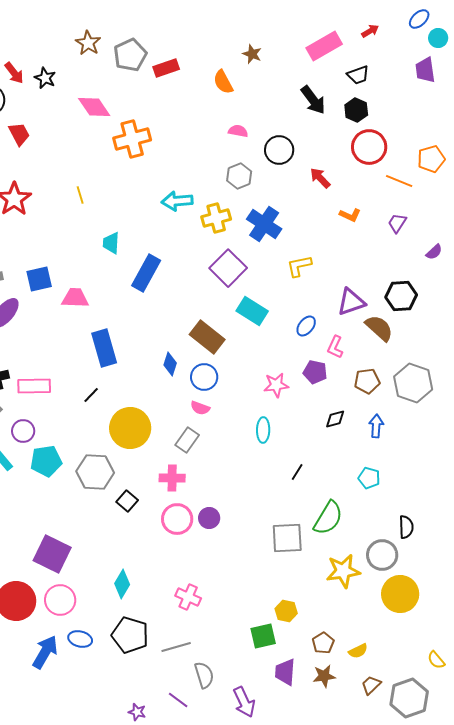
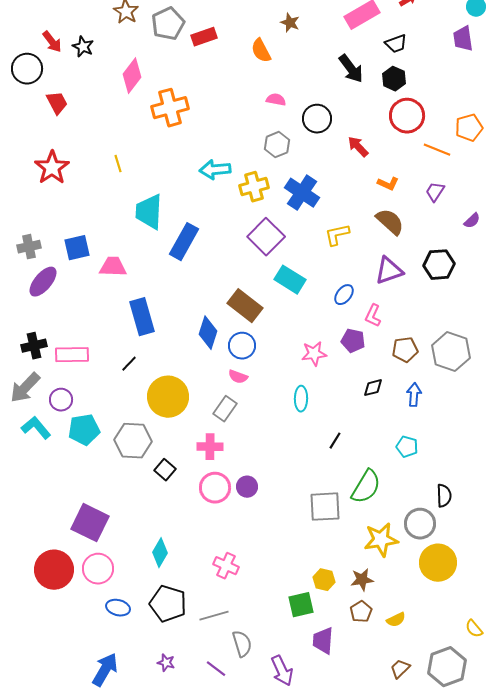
pink diamond: (94, 107) -> (132, 76), turned 72
cyan trapezoid: (111, 243) -> (149, 212), size x1.6
brown semicircle: (379, 328) -> (390, 222), moved
blue diamond: (170, 364) -> (208, 333), size x1.4
blue arrow: (45, 652) -> (105, 670), moved
brown star: (324, 676) -> (362, 580), moved
brown trapezoid: (371, 685) -> (400, 669), moved
purple star: (137, 712) -> (166, 663), moved

